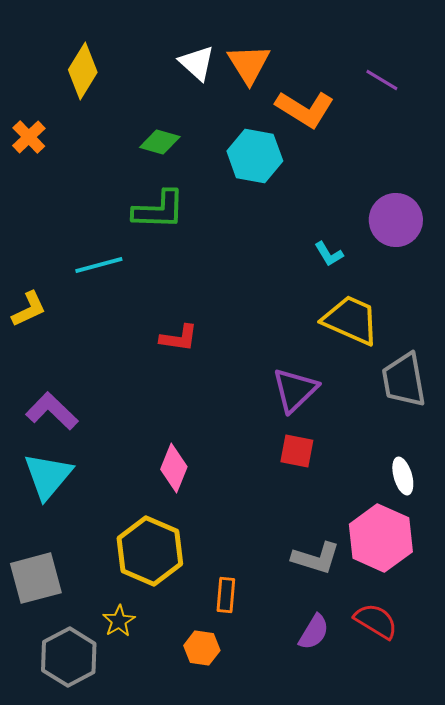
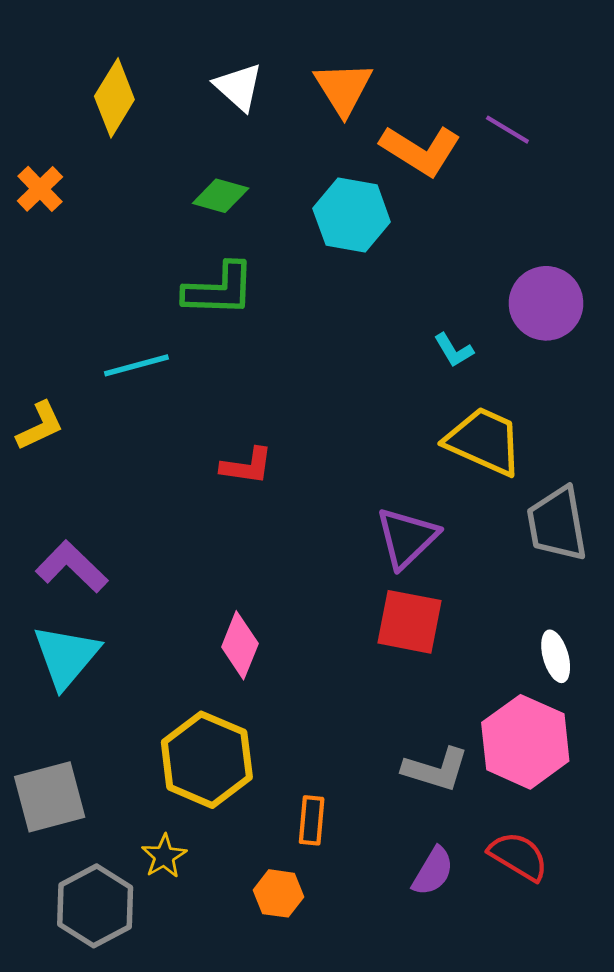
white triangle: (197, 63) -> (239, 87), moved
purple line: (382, 80) -> (507, 130), moved
red square: (297, 451) -> (409, 622), size x1.4

